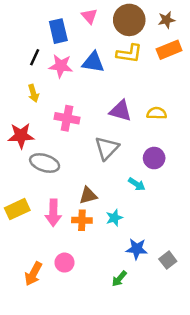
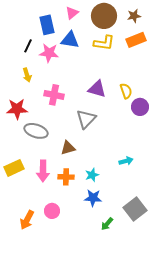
pink triangle: (89, 16) -> (72, 13), turned 32
blue triangle: (93, 62) -> (70, 40), moved
yellow semicircle: (157, 113) -> (126, 91), turned 70
purple circle: (154, 158) -> (140, 107), moved
cyan arrow: (137, 184) -> (126, 161), moved, turned -48
brown triangle: (88, 195) -> (68, 148), moved
blue star: (137, 249) -> (93, 198), moved
gray square: (168, 260) -> (135, 209), size x1.6
green arrow: (119, 279) -> (107, 224), moved

